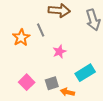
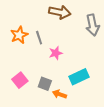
gray line: (41, 30) -> (39, 38), moved
gray square: (52, 83) -> (45, 84), turned 32

